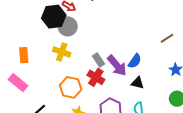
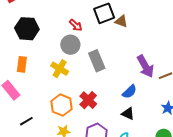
black hexagon: (54, 17) -> (27, 29), moved
gray rectangle: (98, 60) -> (97, 61), moved, size x1.5
purple arrow: (117, 66) -> (145, 66), moved

